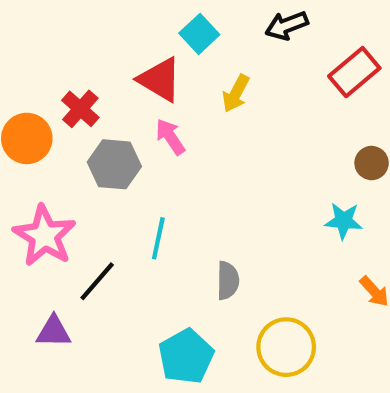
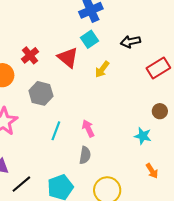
red cross: (80, 109) -> (30, 55), moved
pink arrow: (170, 137) -> (88, 128), moved
black line: (97, 281) -> (21, 184), moved

